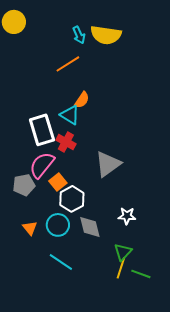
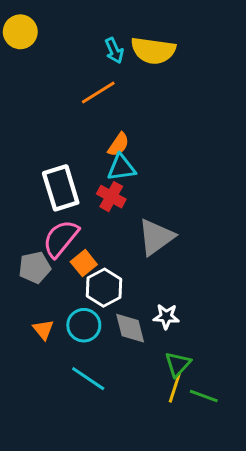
cyan triangle: (70, 115) -> (121, 168), moved, turned -40
red cross: (66, 142) -> (111, 197), moved
white star: (127, 216) -> (166, 317), moved

